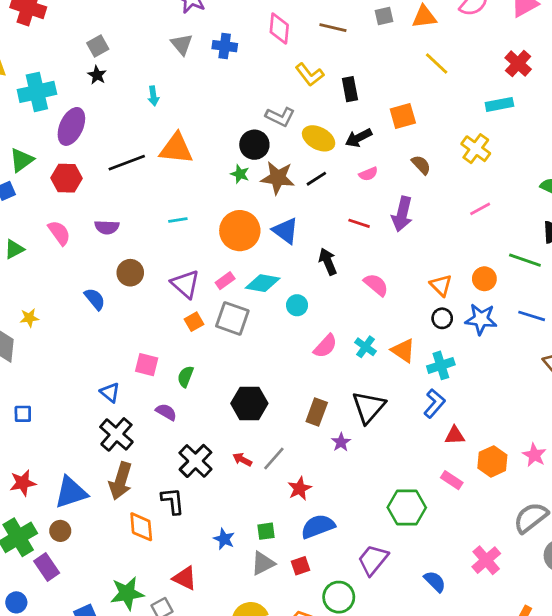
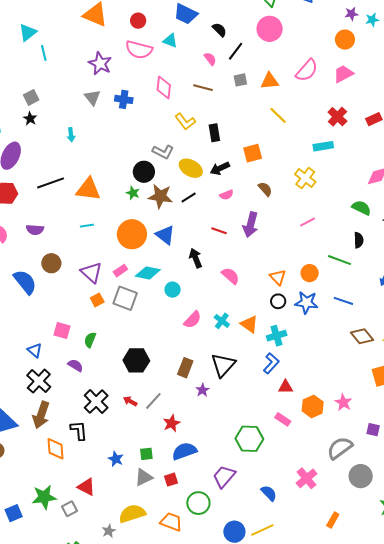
orange triangle: (176, 148) -> (88, 189), moved
blue semicircle: (95, 299) -> (25, 282), size x1.5

